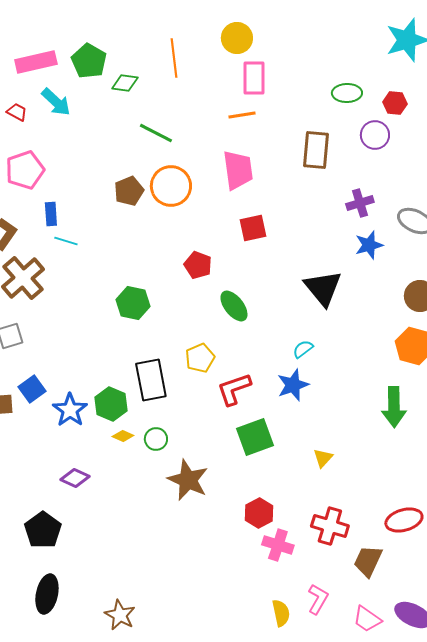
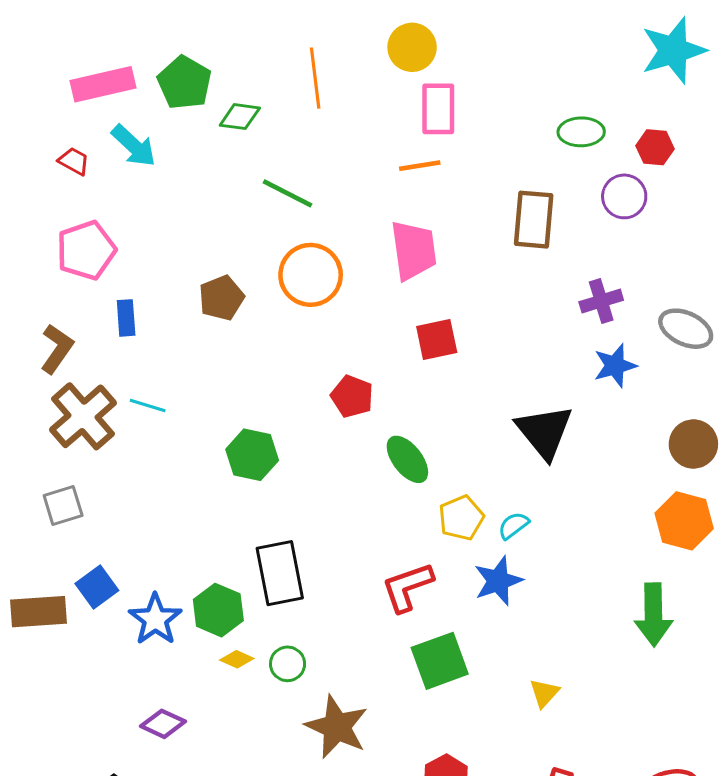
brown pentagon: (129, 191) -> (221, 298), moved
cyan line: (66, 241) -> (148, 406), moved
yellow pentagon: (200, 358) -> (461, 518), moved

